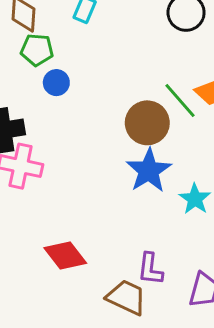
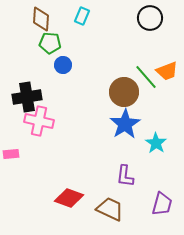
red diamond: (65, 256) -> (69, 198), moved, turned -32
purple L-shape: (150, 269) -> (125, 176), moved

